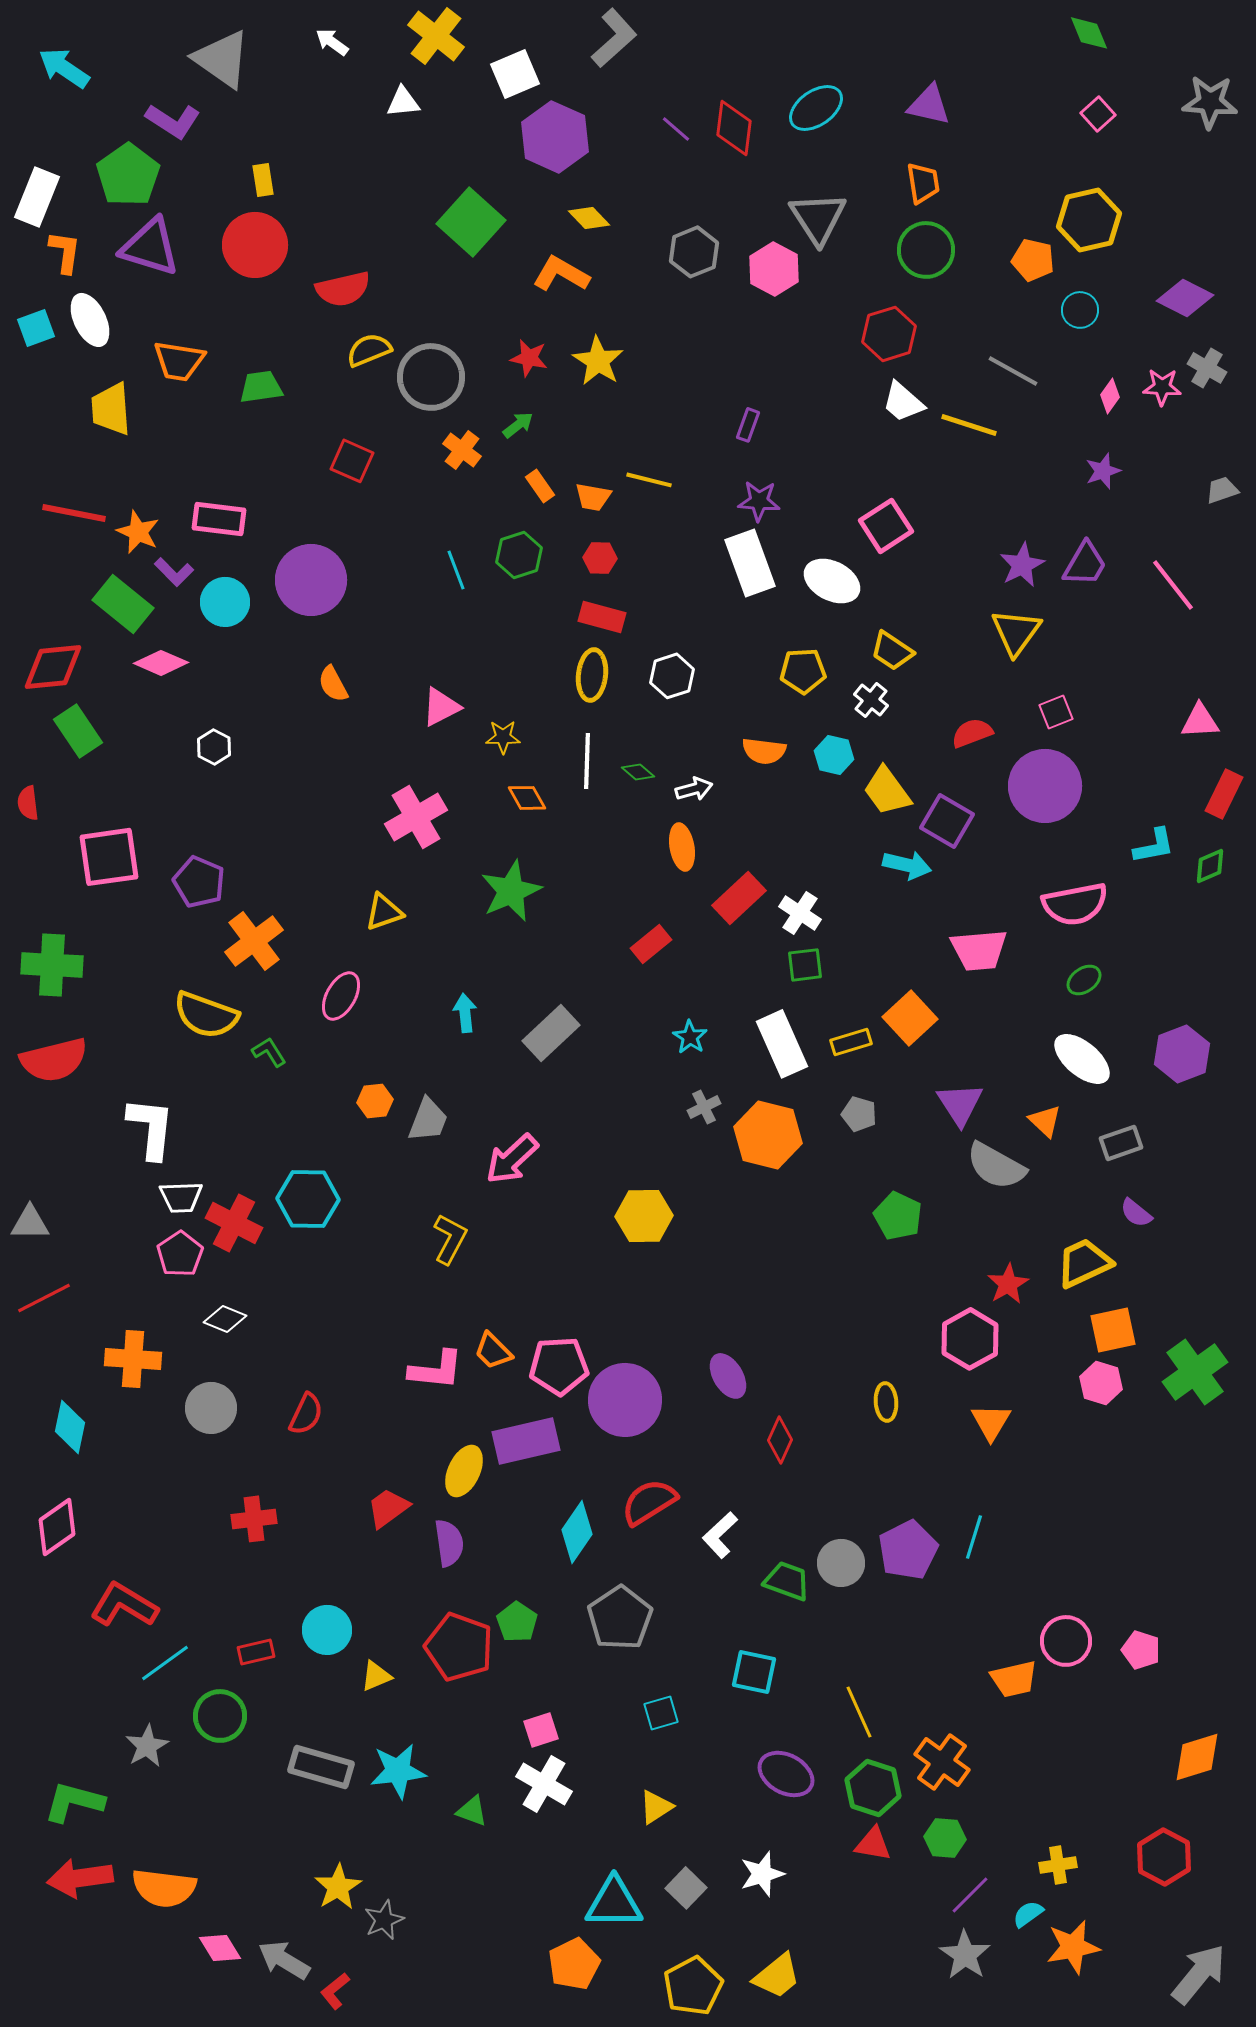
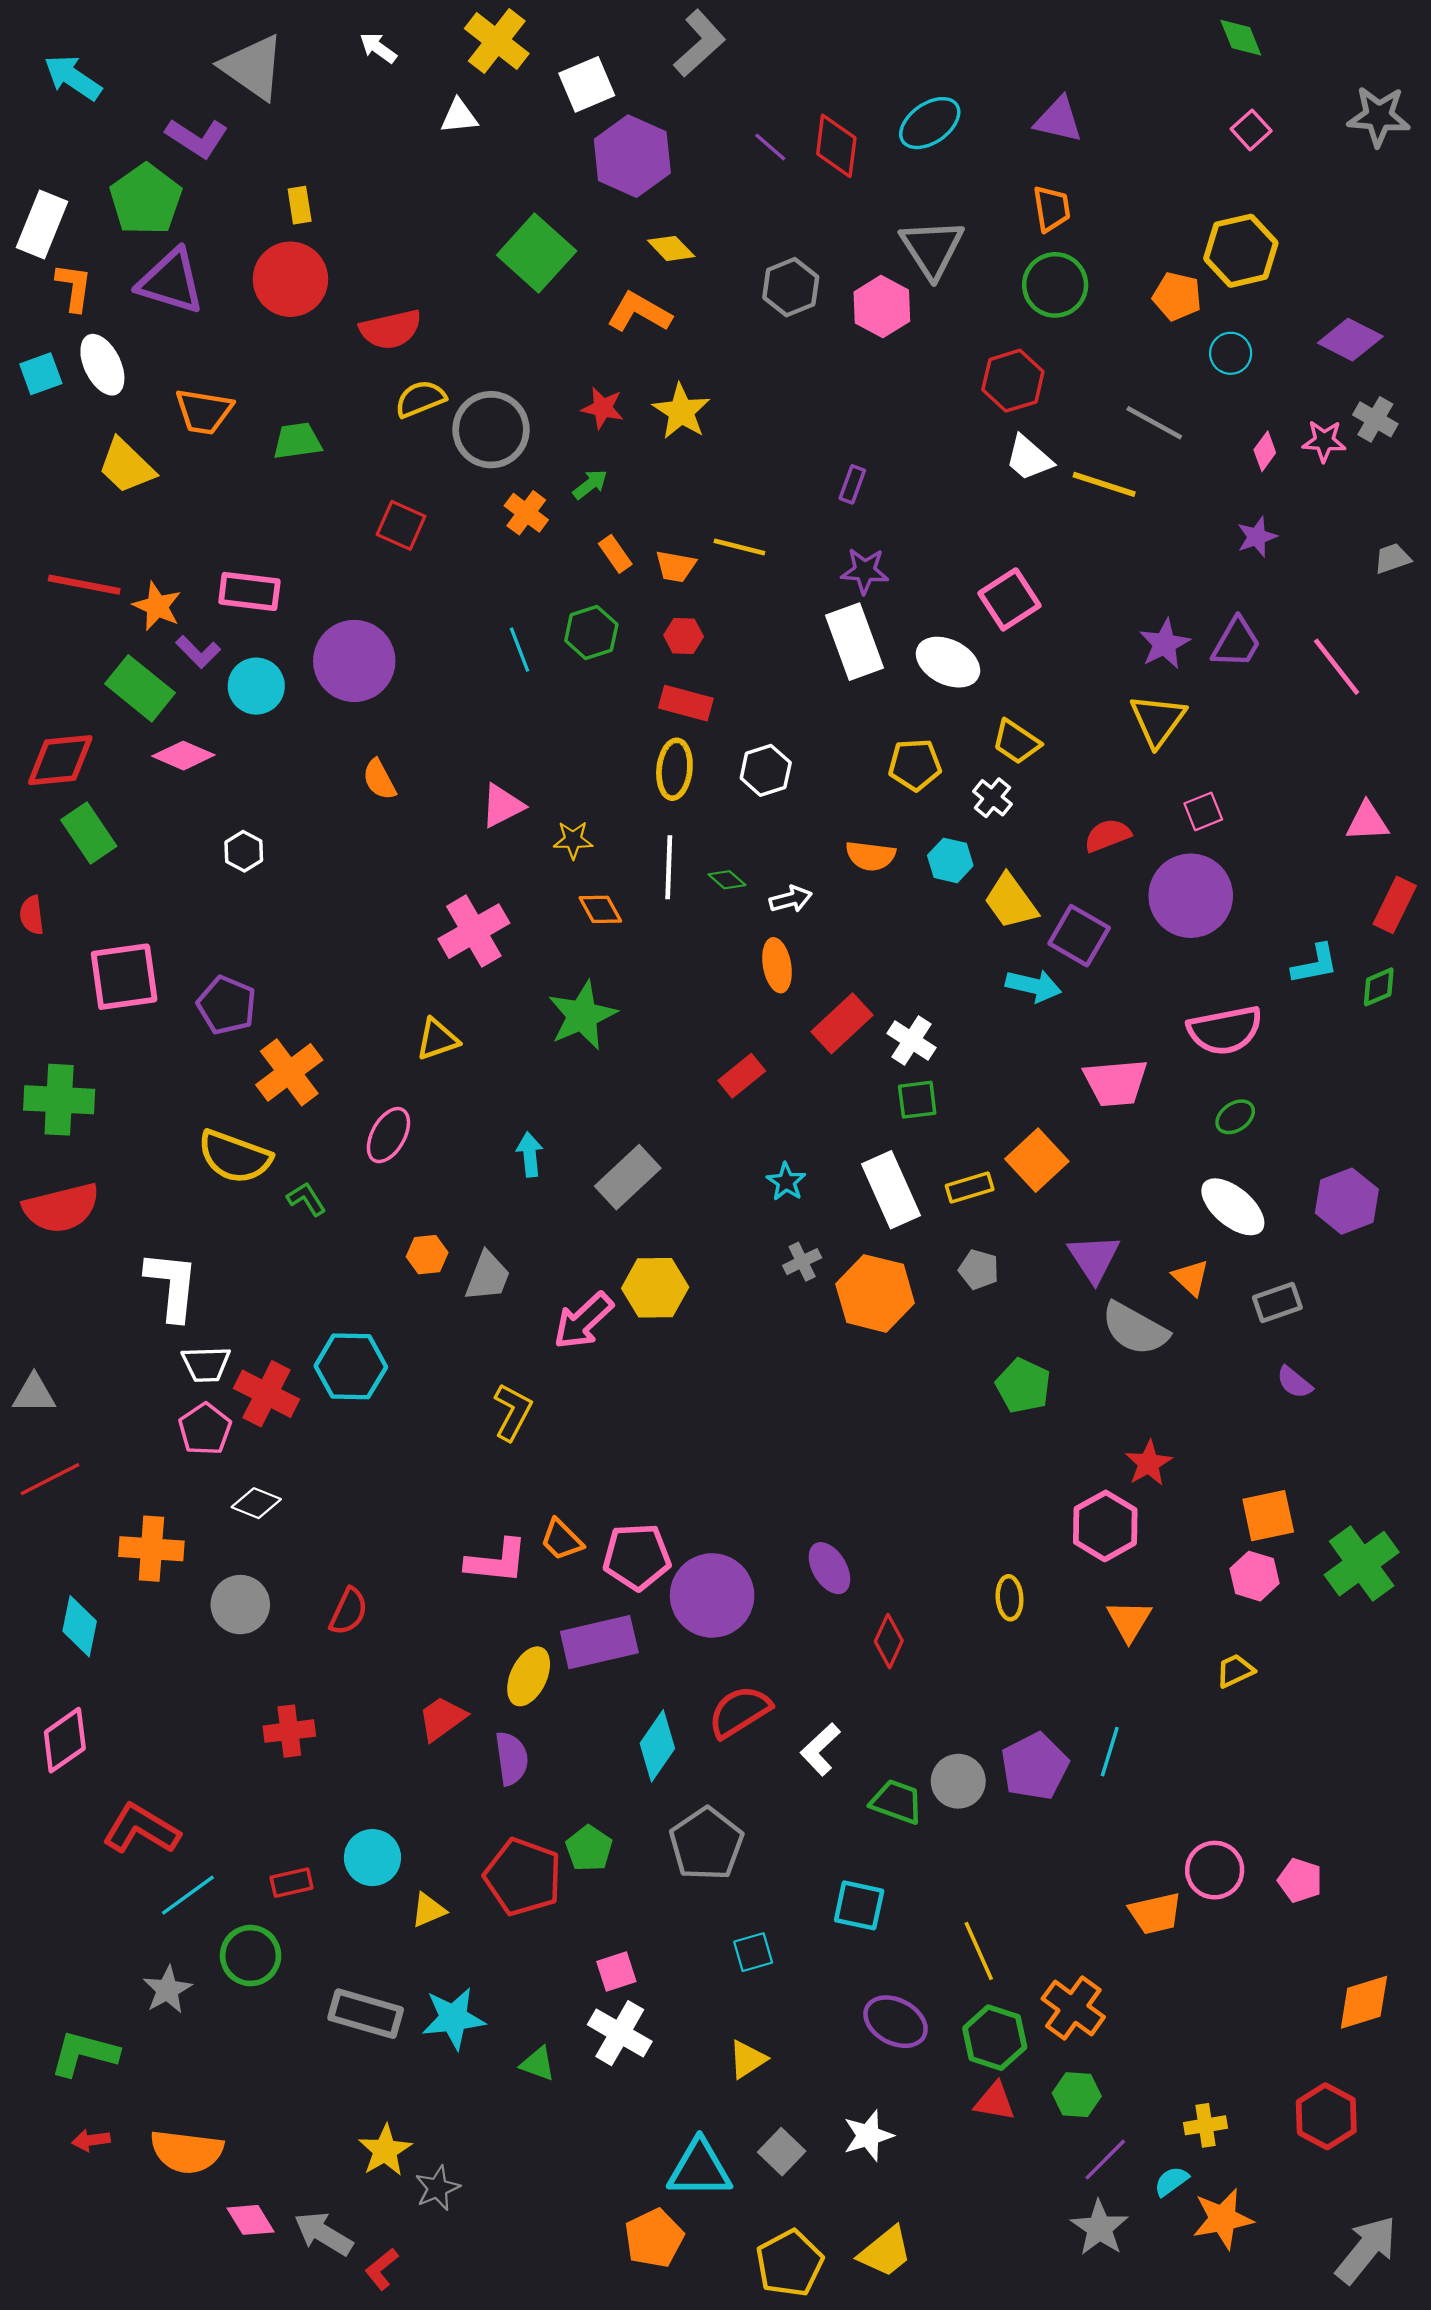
yellow trapezoid: (111, 409) -> (126, 466), turned -42
yellow hexagon: (644, 1216) -> (655, 1288), moved
yellow trapezoid: (1084, 1263) -> (1235, 1671), moved, size x0.6
red arrow: (80, 1878) -> (91, 2140), size x0.5

